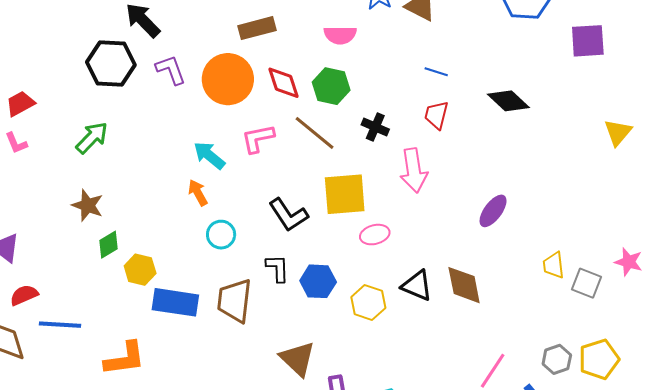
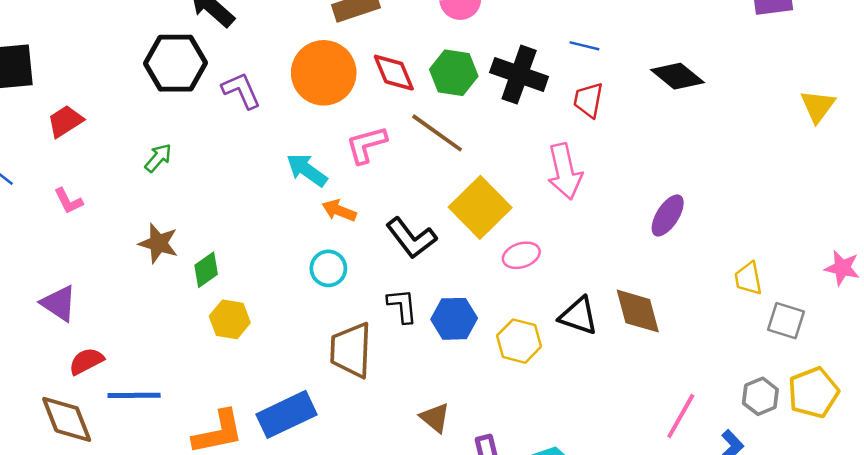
purple L-shape: (171, 70) -> (241, 90), moved
black cross: (375, 127) -> (519, 75), moved, size x1.6
green arrow: (92, 138) -> (158, 158), size x0.7
pink L-shape: (16, 143) -> (68, 201), moved
orange arrow: (198, 193) -> (339, 211), moved, turned -36
yellow square: (345, 194) -> (480, 207), turned -36
green diamond: (108, 245) -> (206, 270), moved
gray square: (586, 283) -> (786, 321), moved
blue rectangle: (175, 302) -> (287, 414), moved, turned -30
brown triangle: (297, 359) -> (435, 418), size x0.7

